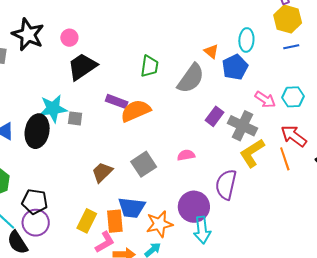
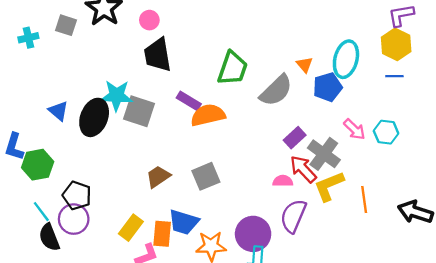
cyan ellipse: (246, 40) -> (346, 59), size x1.4
green trapezoid: (149, 66) -> (233, 68), size x1.4
black trapezoid: (82, 67) -> (158, 55), turned -76
gray square: (75, 118) -> (139, 111), size x1.8
red arrow: (294, 136) -> (303, 169), moved
pink semicircle: (186, 155) -> (283, 181), moved

